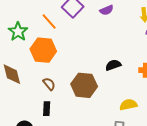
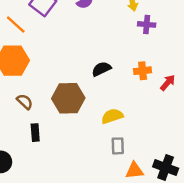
yellow semicircle: (128, 105) -> (112, 116), moved
black rectangle: (47, 109) -> (35, 133), moved

